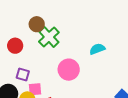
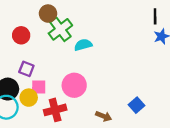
cyan semicircle: (97, 49) -> (83, 45), moved
pink circle: (69, 70) -> (74, 85), moved

